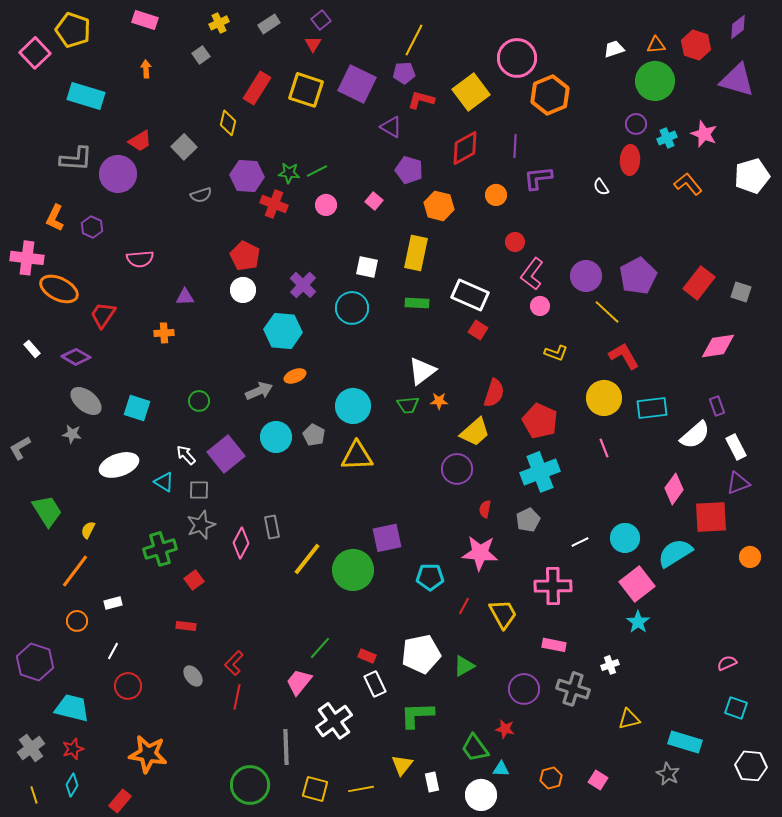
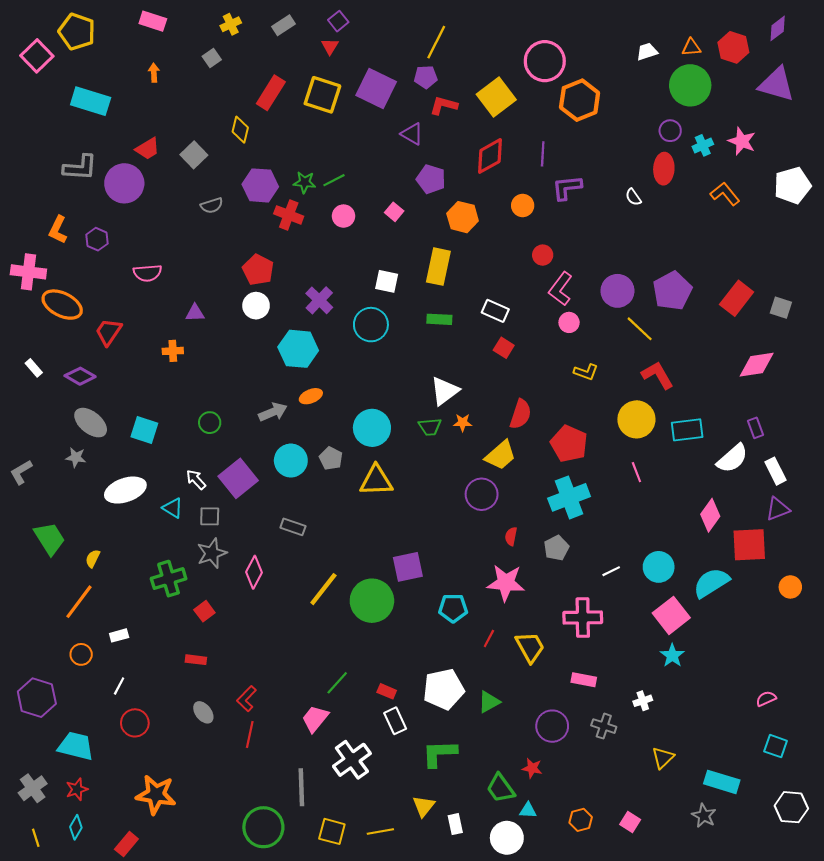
white rectangle: (470, 295) -> (495, 311), size x0.7
gray rectangle: (272, 527) -> (293, 527), moved, turned -60
gray cross: (573, 689) -> (604, 726), size x0.7
yellow triangle: (629, 719) -> (663, 758), turned -30

